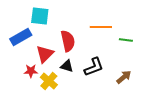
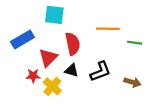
cyan square: (40, 16) -> (54, 15), moved
brown arrow: (124, 77) -> (132, 82), turned 56

